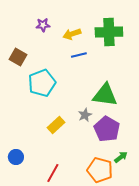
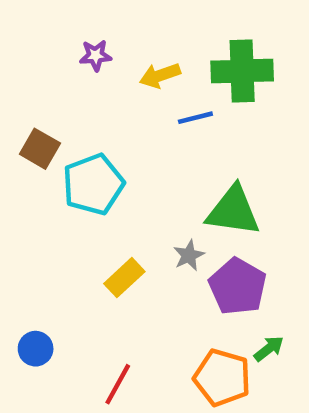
blue line: (79, 55) -> (195, 118), moved
brown square: (18, 57) -> (40, 149), moved

